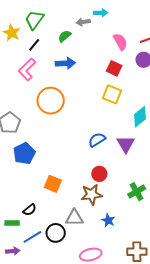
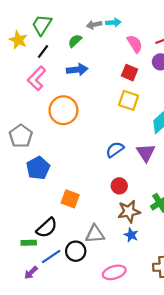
cyan arrow: (101, 13) -> (113, 22), moved
brown star: (91, 195) -> (129, 211), moved
black semicircle: (30, 210) -> (47, 228), size x1.5
purple arrow: (13, 251) -> (31, 273), turned 144

